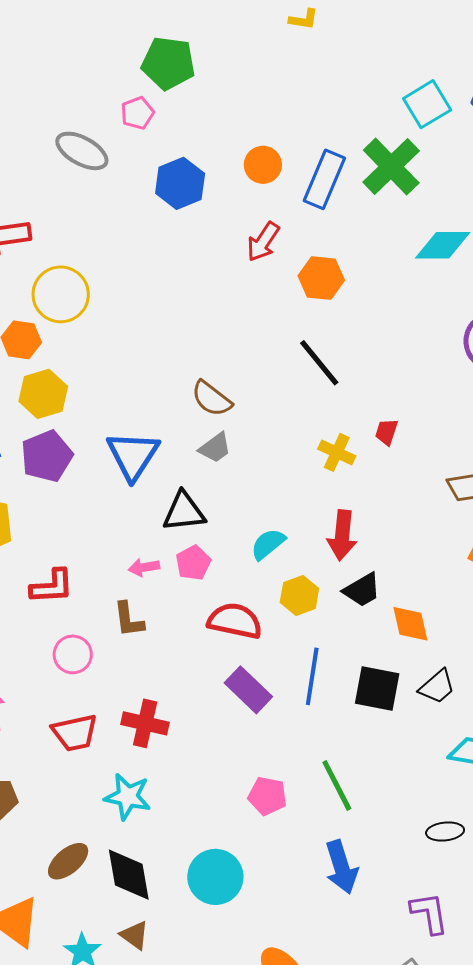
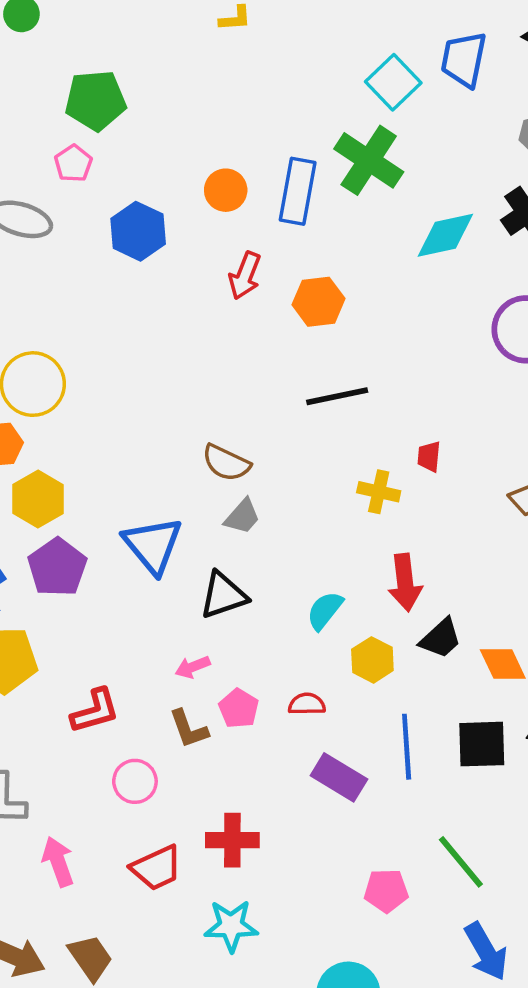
black line: (319, 363) -> (337, 396), turned -50
pink pentagon: (193, 563) -> (239, 708), moved
red semicircle: (235, 621) -> (307, 704), size x0.6

